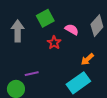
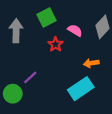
orange arrow: (87, 59) -> (91, 63), turned 32
purple line: (32, 74) -> (30, 77), turned -32

